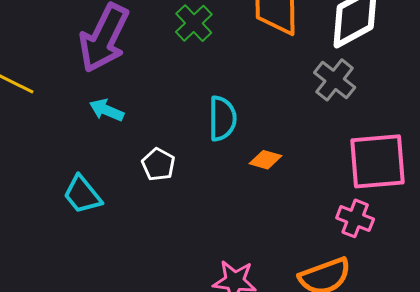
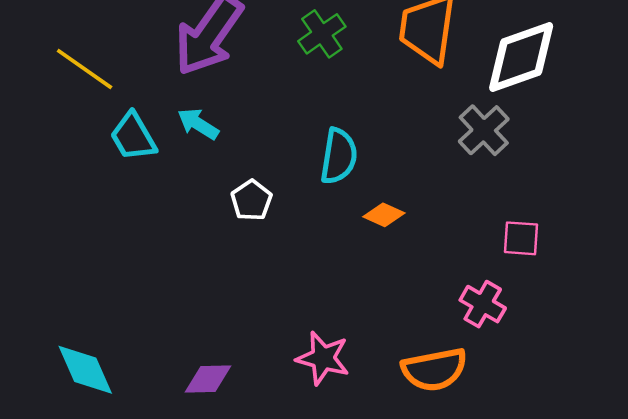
pink square: (377, 161) -> (521, 238), size x0.5
cyan trapezoid: (82, 195) -> (133, 137), moved

